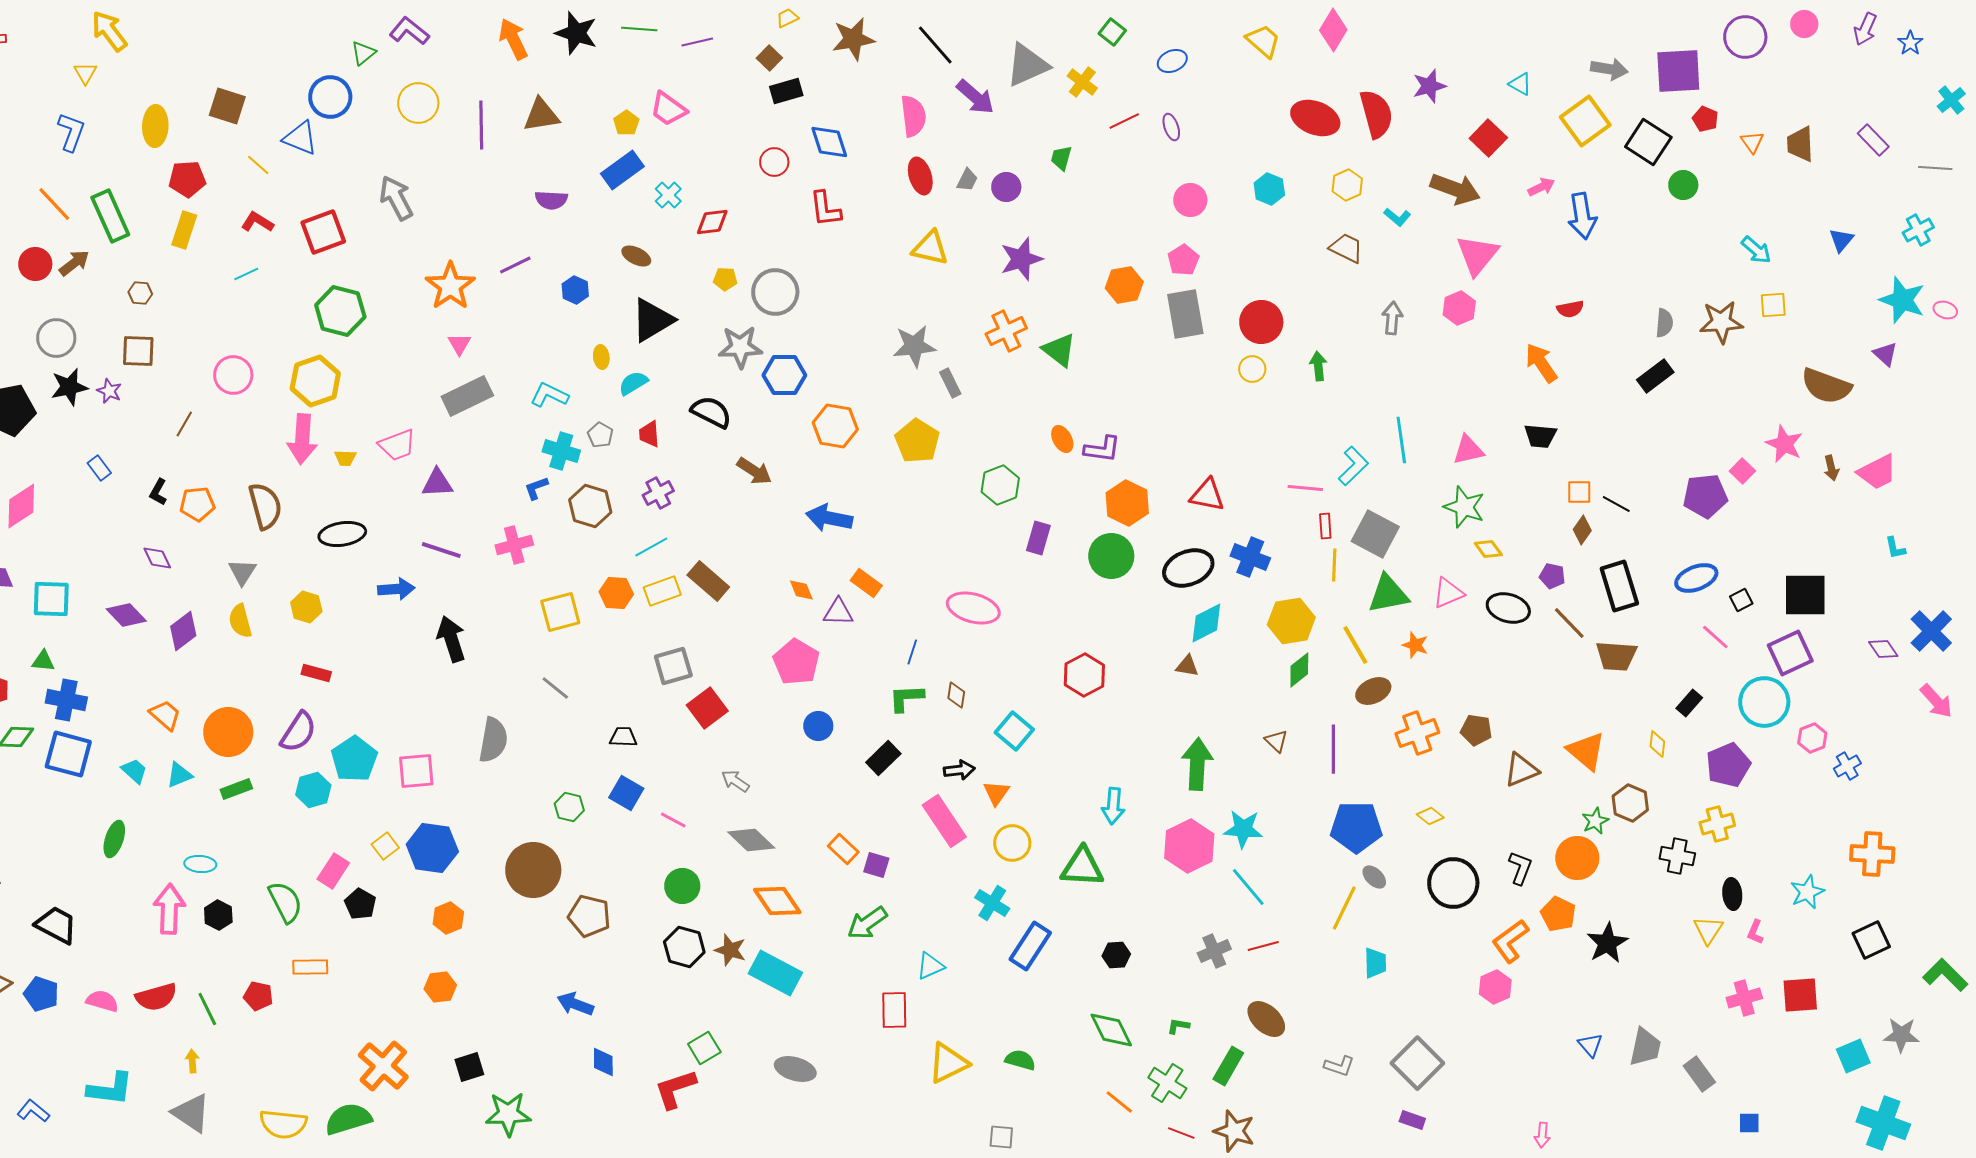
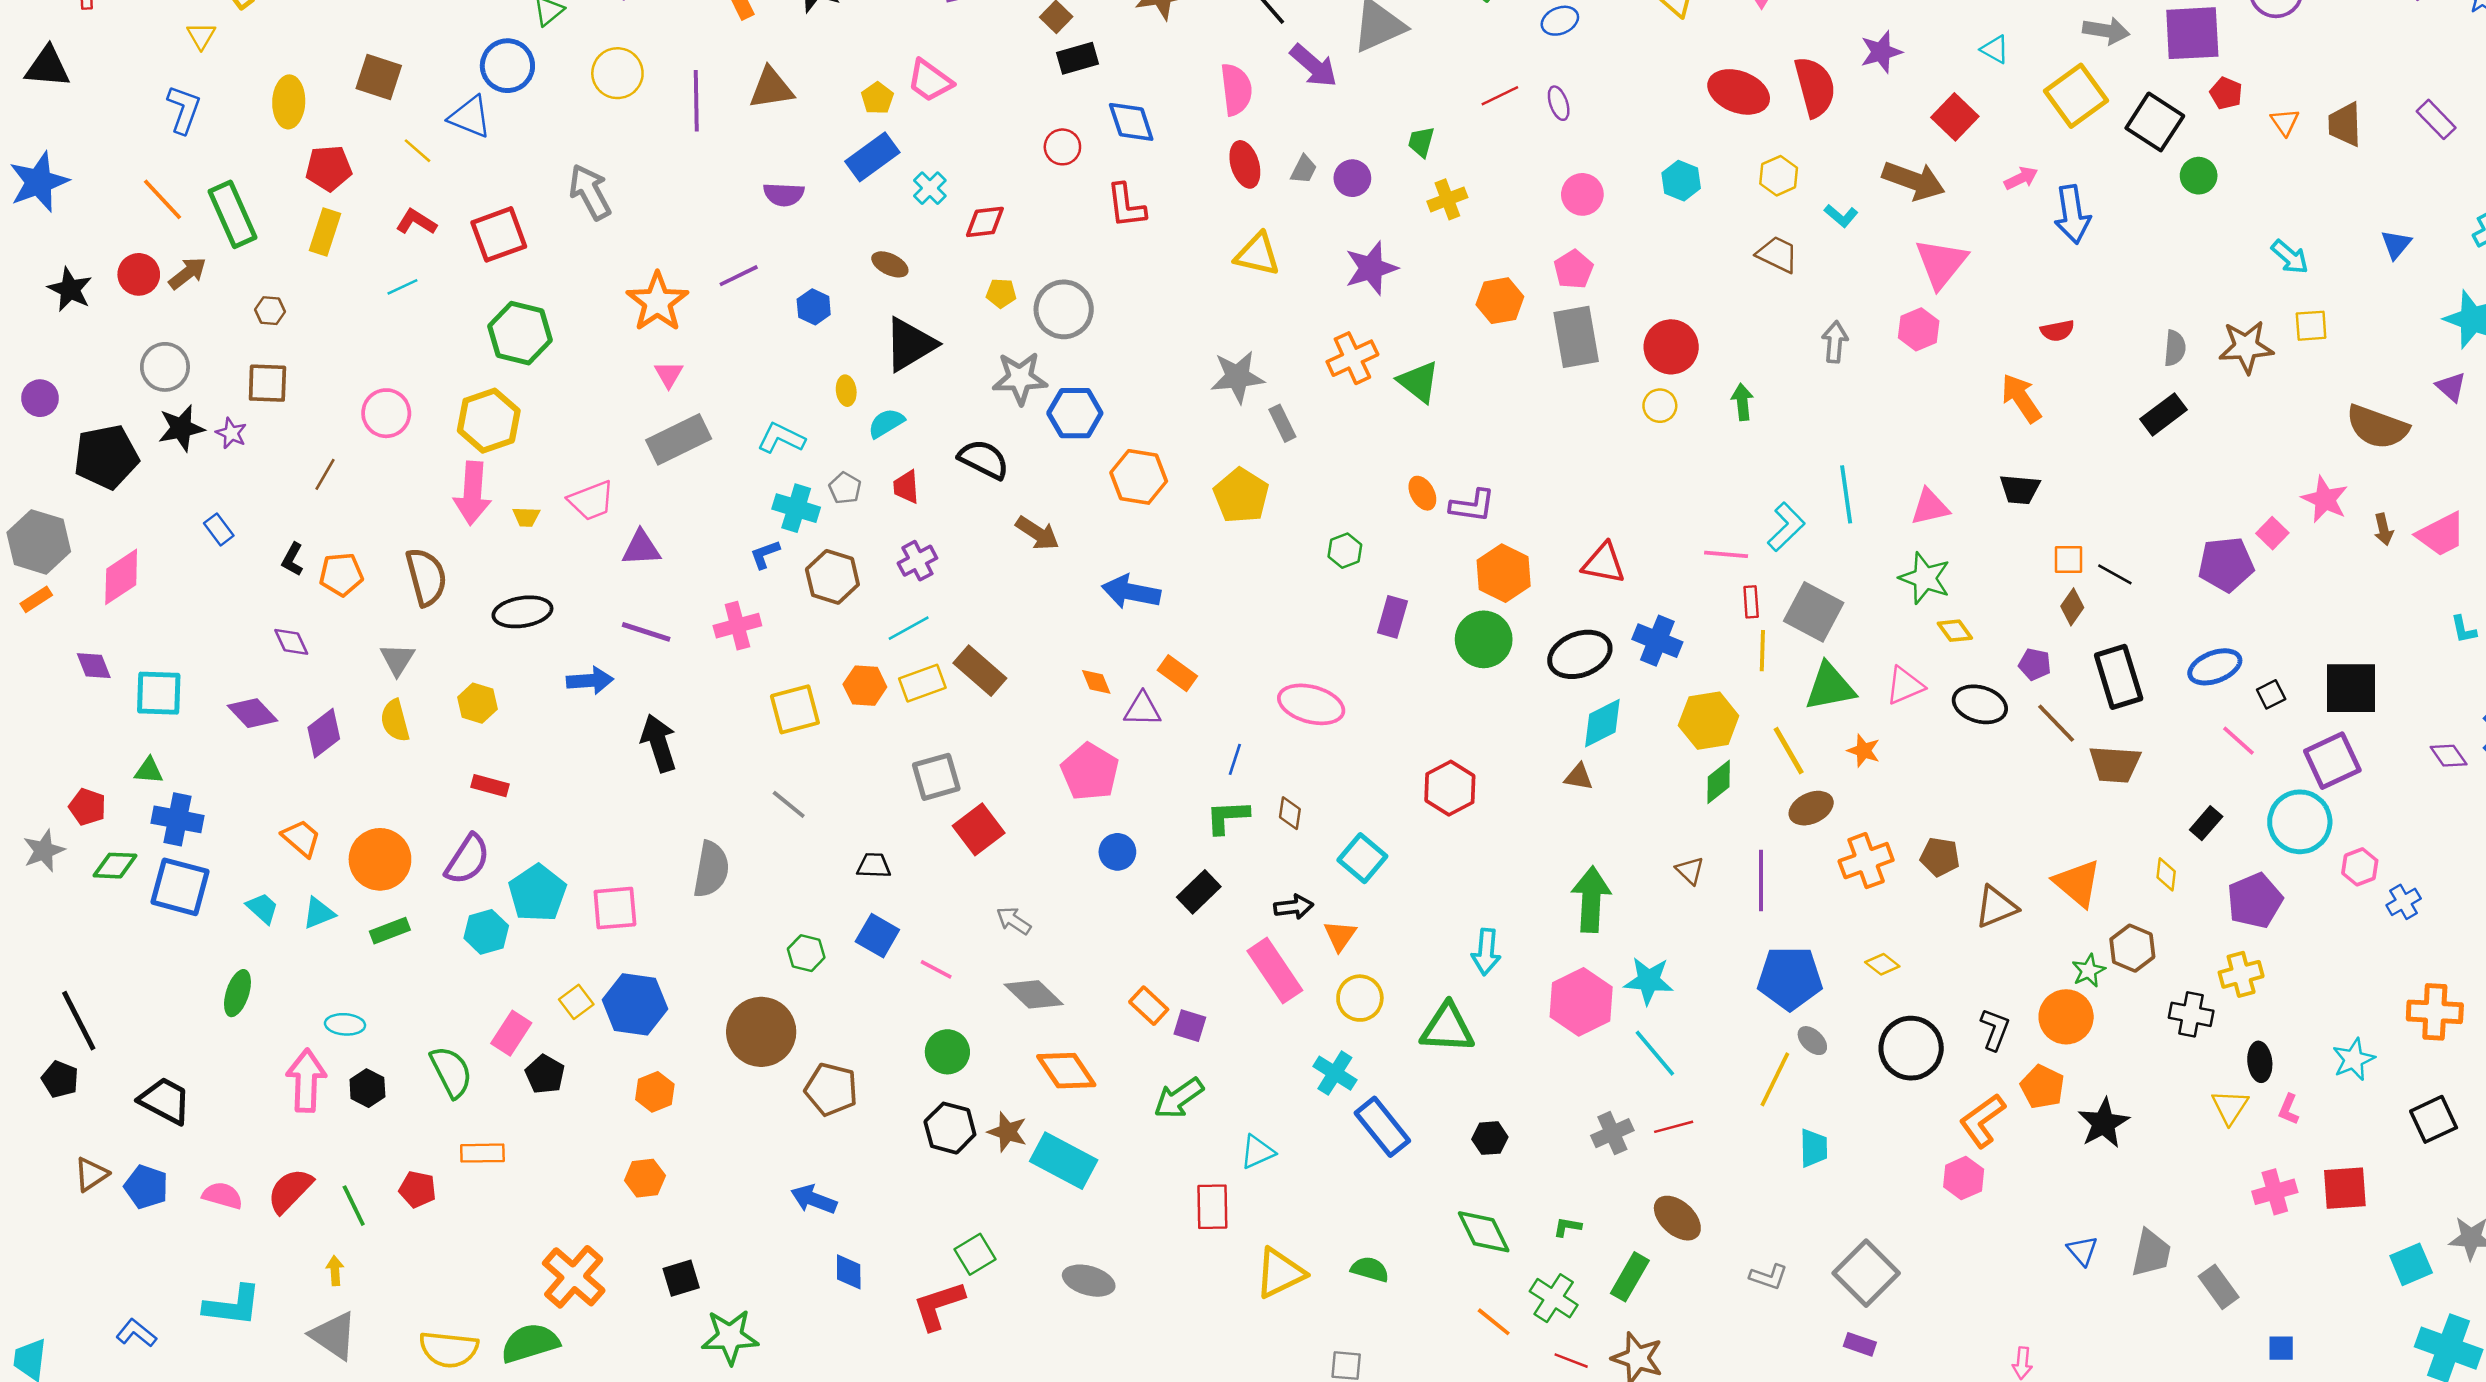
yellow cross: (1082, 82) -> (1447, 199), moved, turned 32
green hexagon: (1000, 485) -> (1345, 551), size x0.7
blue rectangle: (1030, 946) -> (1382, 1127), turned -72
red semicircle: (156, 997) -> (290, 1191), turned 150

